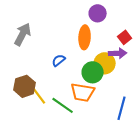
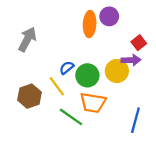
orange ellipse: (85, 37) -> (90, 24), moved
green circle: (93, 72) -> (87, 75), moved
yellow line: (39, 95) -> (57, 86), moved

